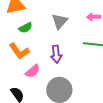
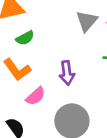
gray triangle: (60, 21) -> (87, 21), moved

